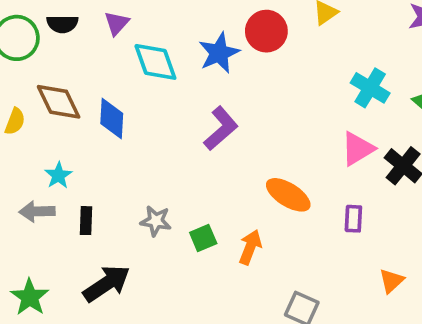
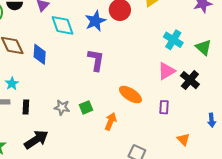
purple L-shape: (221, 128) -> (96, 60), turned -40
green square: (203, 238) -> (86, 107), moved
orange triangle: (391, 281) -> (183, 139), turned -32

